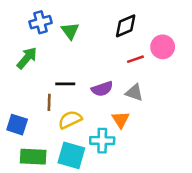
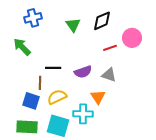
green triangle: (70, 31) -> (73, 25), moved
green arrow: (27, 58) -> (22, 47), turned -84
blue square: (17, 125) -> (31, 101), moved

